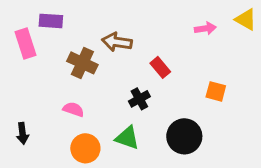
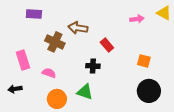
pink rectangle: (25, 43) -> (23, 60), moved
black cross: (139, 99) -> (93, 66), turned 32
black arrow: (22, 133) -> (15, 89), turned 88
black circle: (184, 136) -> (149, 91), moved

